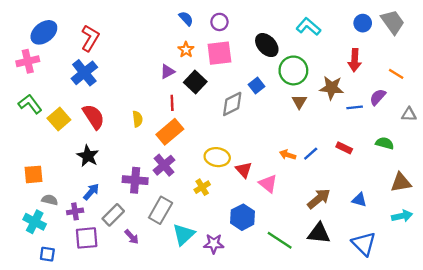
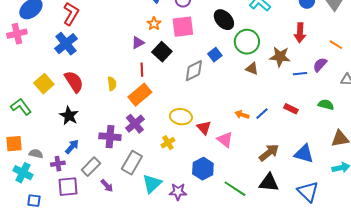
brown triangle: (299, 102) -> (252, 69), turned -40
green L-shape: (30, 104) -> (21, 107), moved
orange square: (33, 174) -> (14, 144), moved
blue triangle: (359, 200) -> (304, 154), size x1.5

